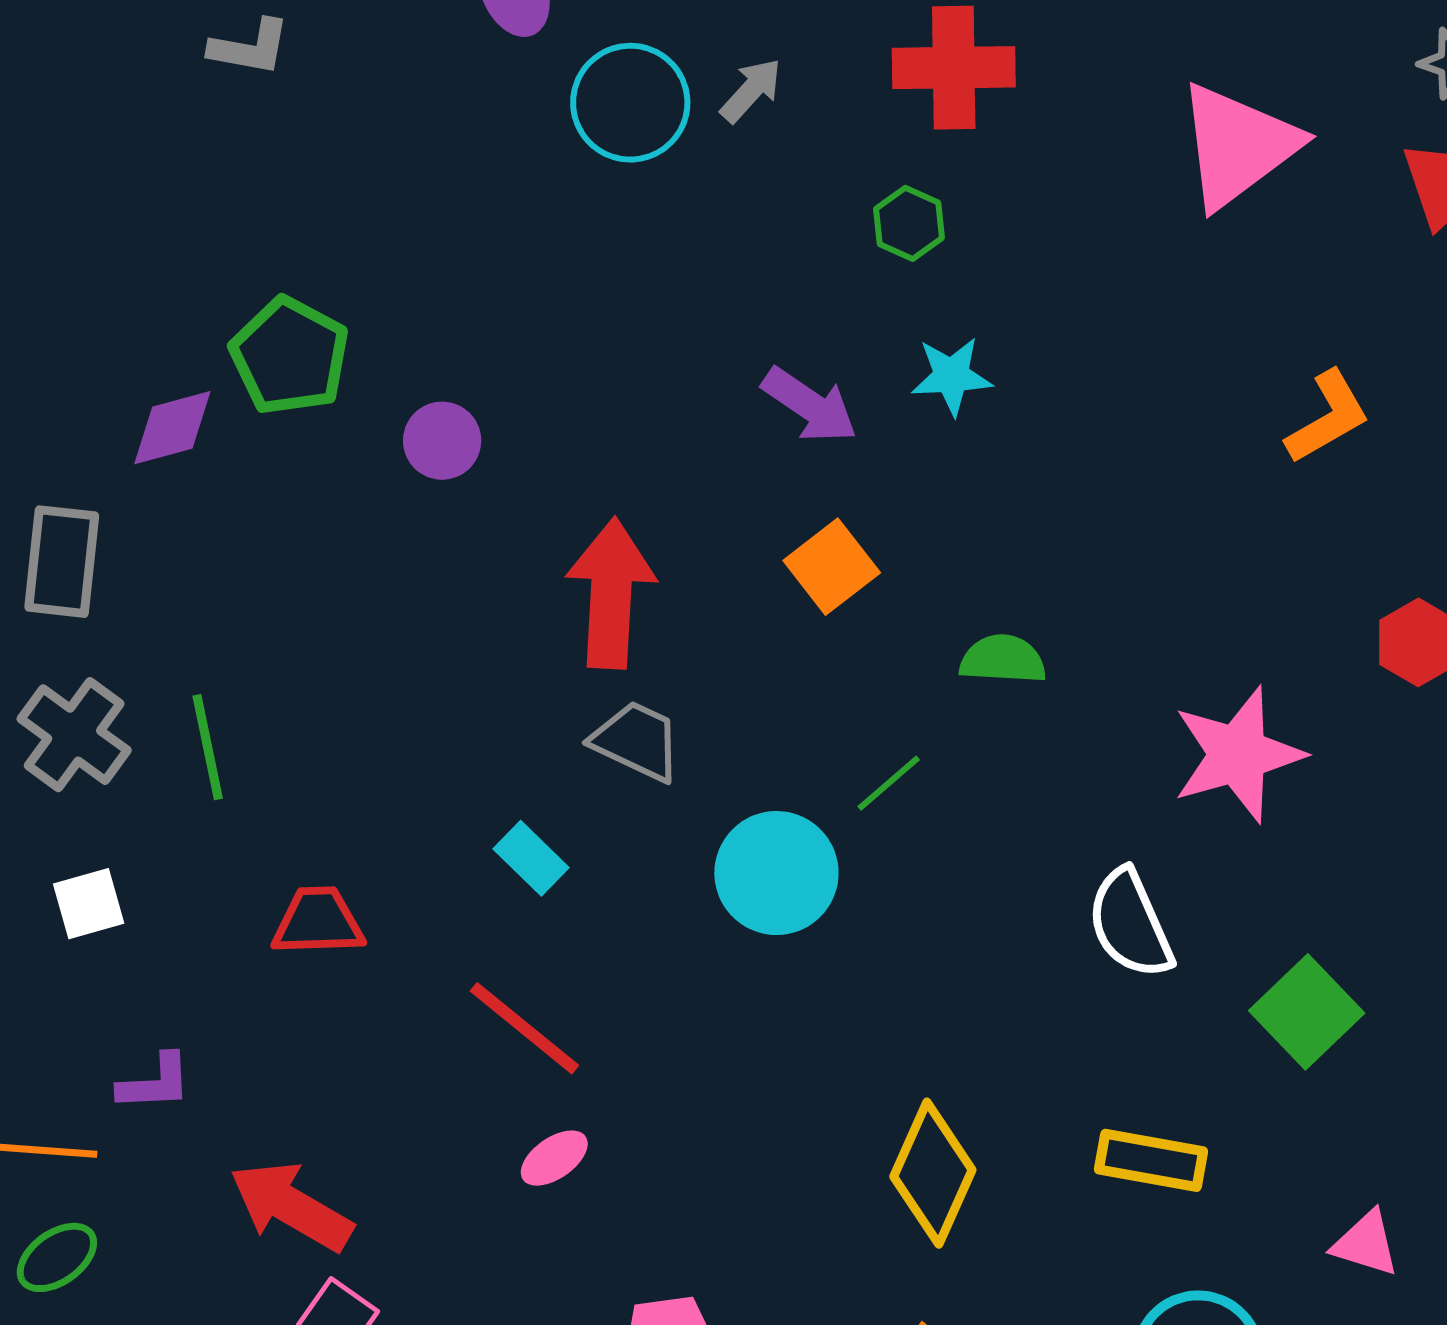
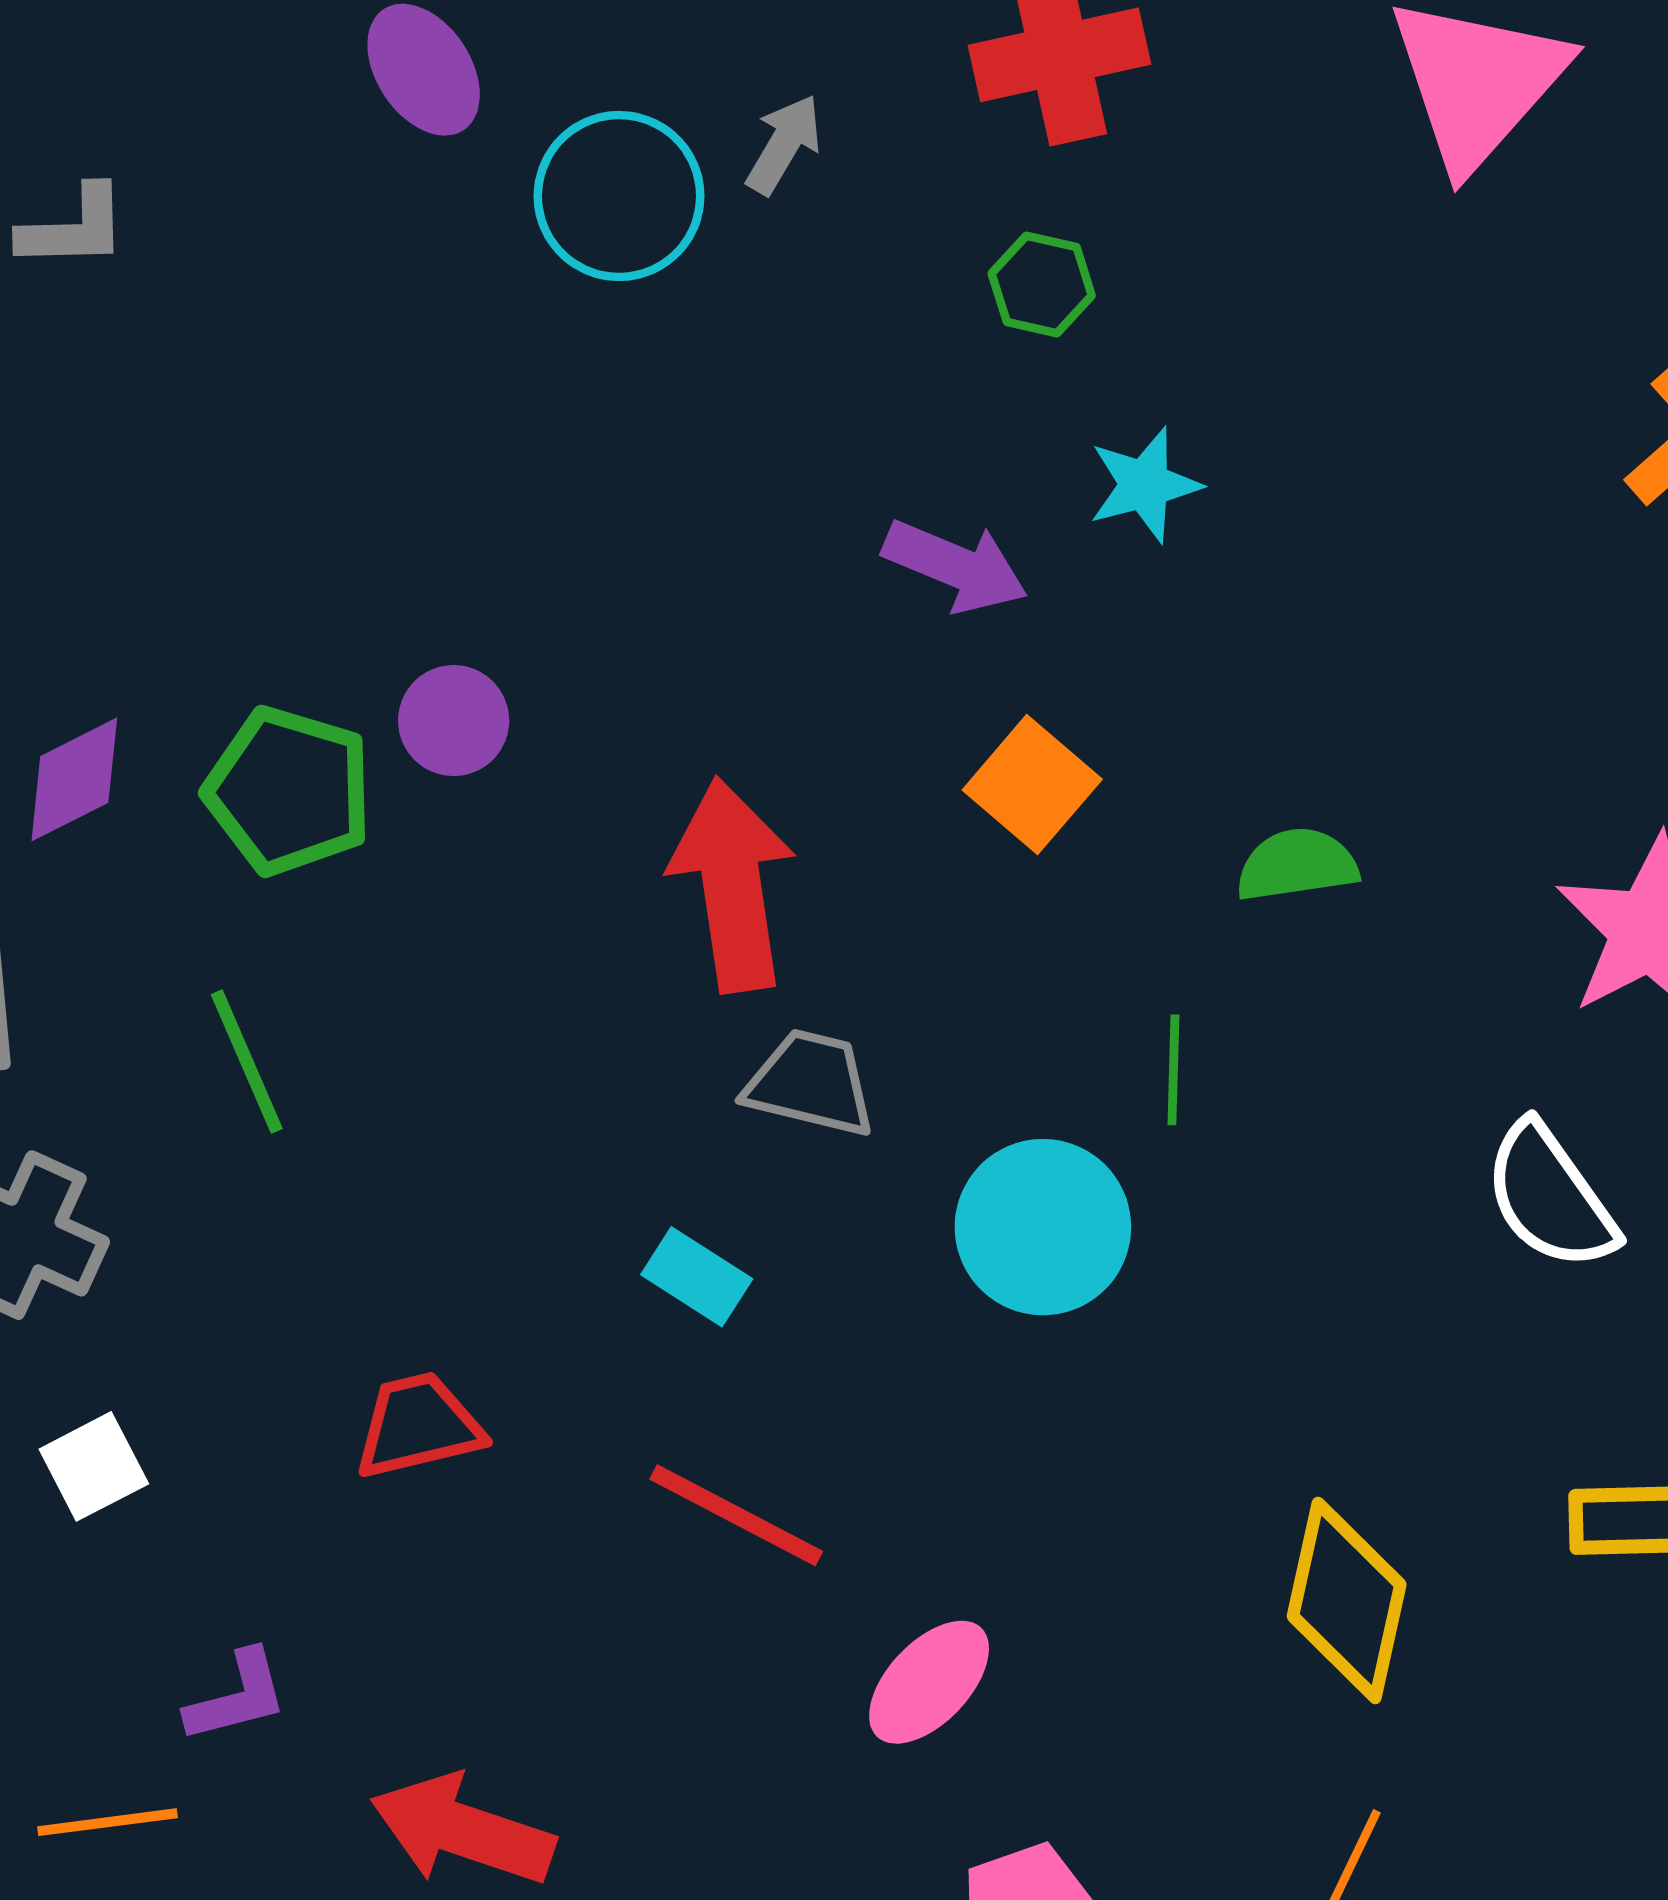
green pentagon: (290, 356) -> (289, 791), moved
green line: (208, 747) -> (247, 1062), moved
green line: (889, 783) -> (1173, 1070), turned -36
pink ellipse: (554, 1158) -> (929, 1682), moved, size x1.4

